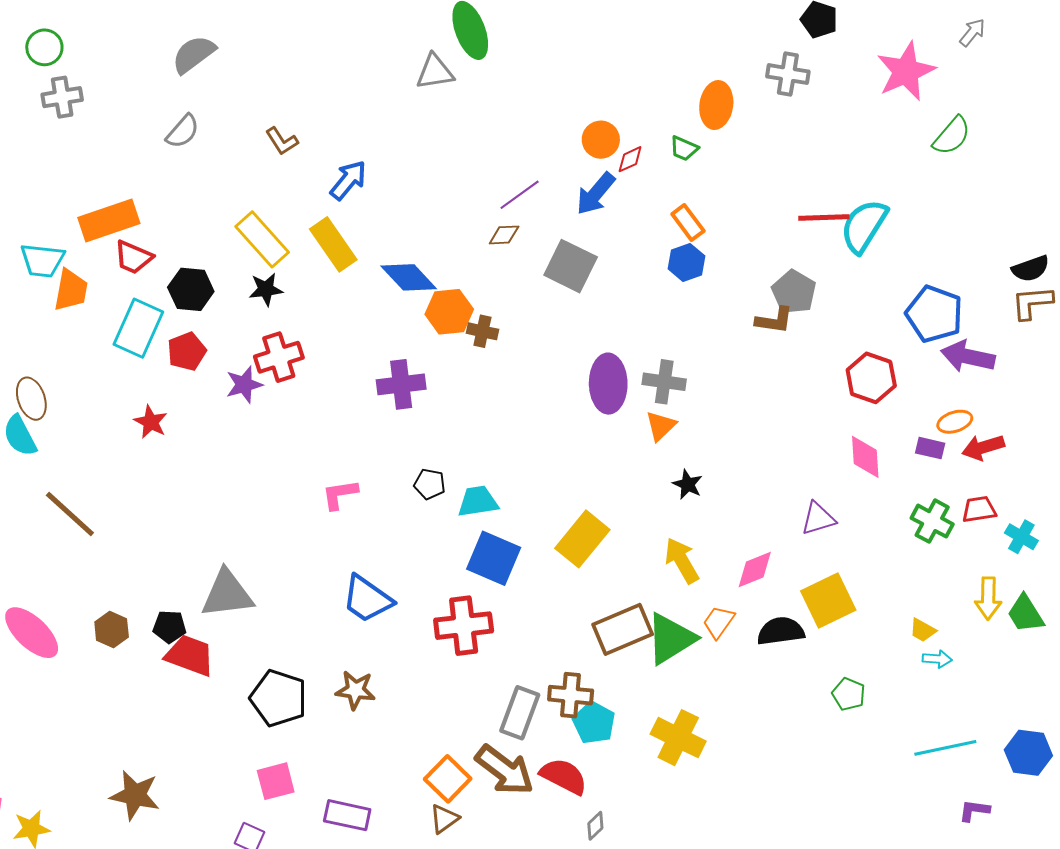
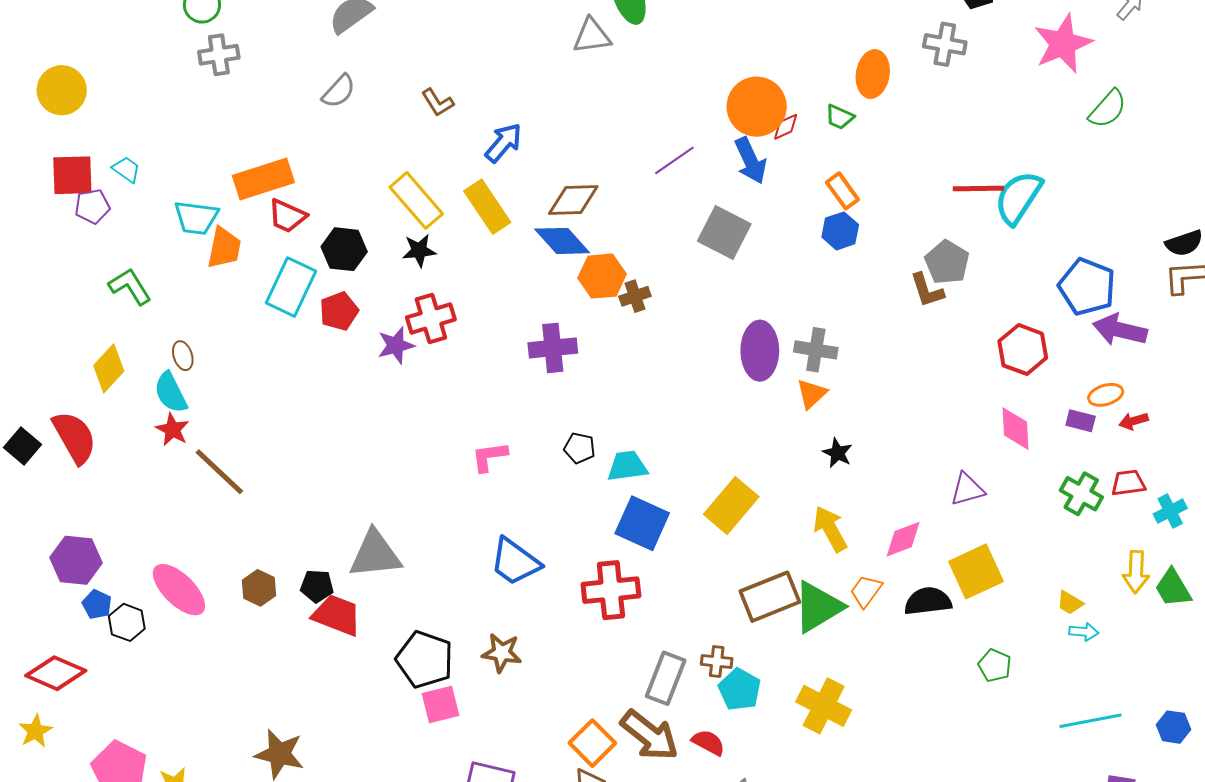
orange circle: (601, 140) -> (757, 107), size x1.6
blue arrow: (596, 194) -> (750, 161), turned -66
brown diamond: (504, 235) -> (573, 200), moved, size x1.6
brown L-shape: (774, 320) -> (927, 290), turned 63
brown cross: (482, 331) -> (635, 296), turned -32
brown ellipse: (31, 399) -> (183, 356), size x0.7
red star: (151, 422) -> (173, 430), moved
red arrow: (983, 447) -> (1134, 421), size x0.7
cyan cross: (1021, 537) -> (1170, 511), turned 32
brown cross: (571, 695) -> (717, 661), size x0.7
blue hexagon: (1028, 753) -> (1173, 727), size x0.7
red semicircle: (564, 776) -> (708, 742), size x0.7
pink square: (276, 781) -> (441, 705), moved

